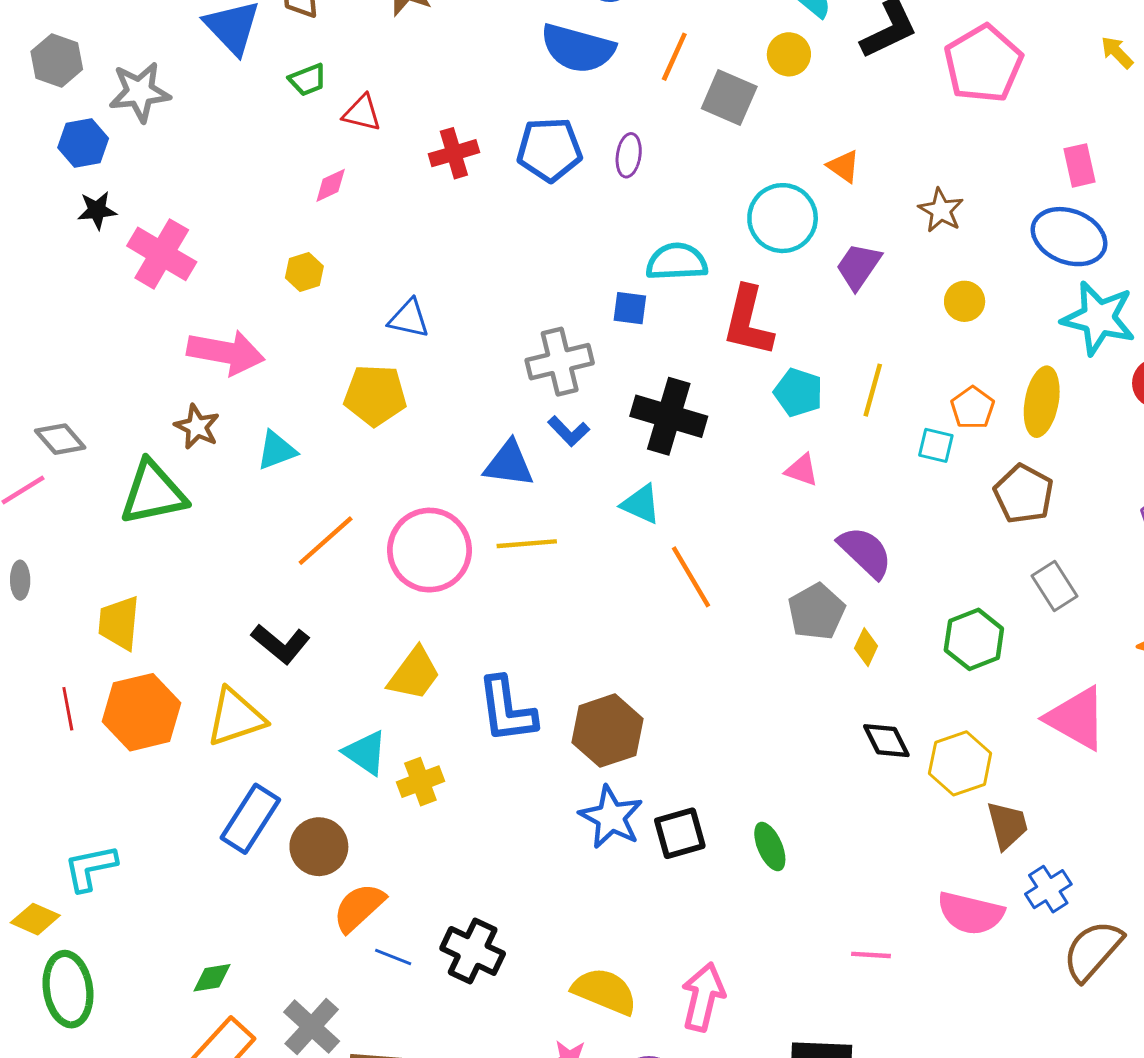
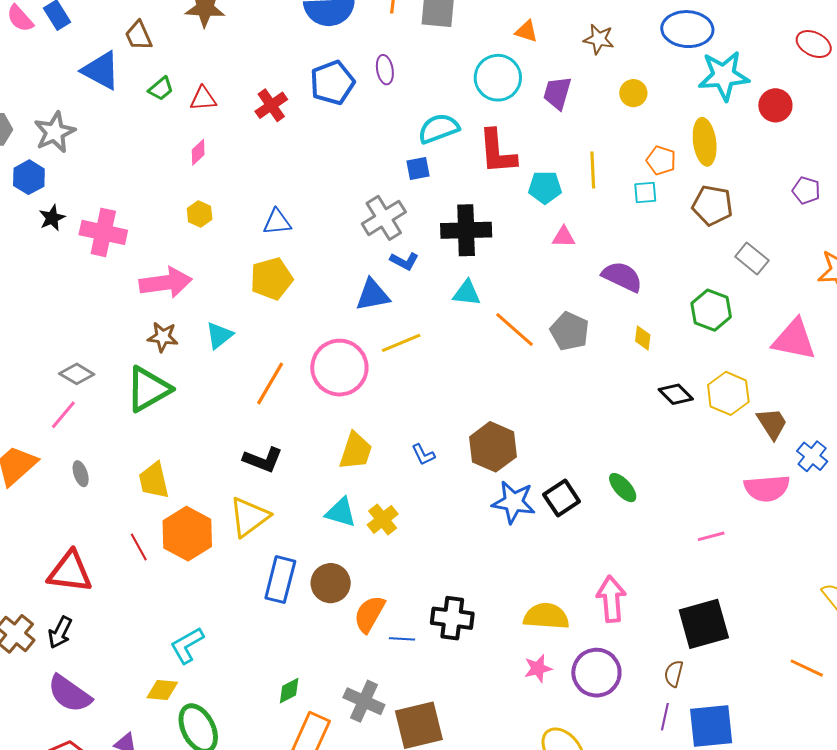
gray pentagon: (816, 612) -> (570, 331), moved
blue L-shape: (507, 710) -> (423, 455), size x0.5

